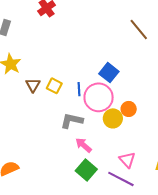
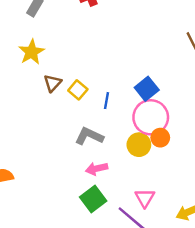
pink circle: (99, 97) -> (151, 117), moved
pink arrow: (83, 145) -> (97, 169), turned -66

